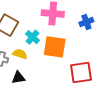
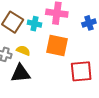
cyan cross: (32, 37) -> (34, 24), moved, turned -32
black triangle: (18, 78) -> (21, 73), size x1.5

